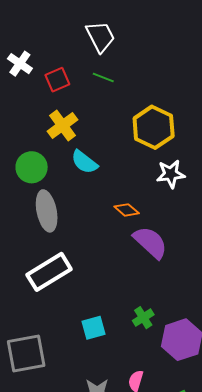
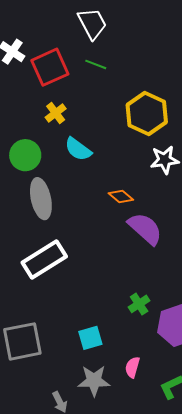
red square: (57, 80) -> (50, 67), size x1.5
yellow cross: (63, 126) -> (56, 113), size x0.7
cyan square: (93, 328) -> (90, 338), moved

